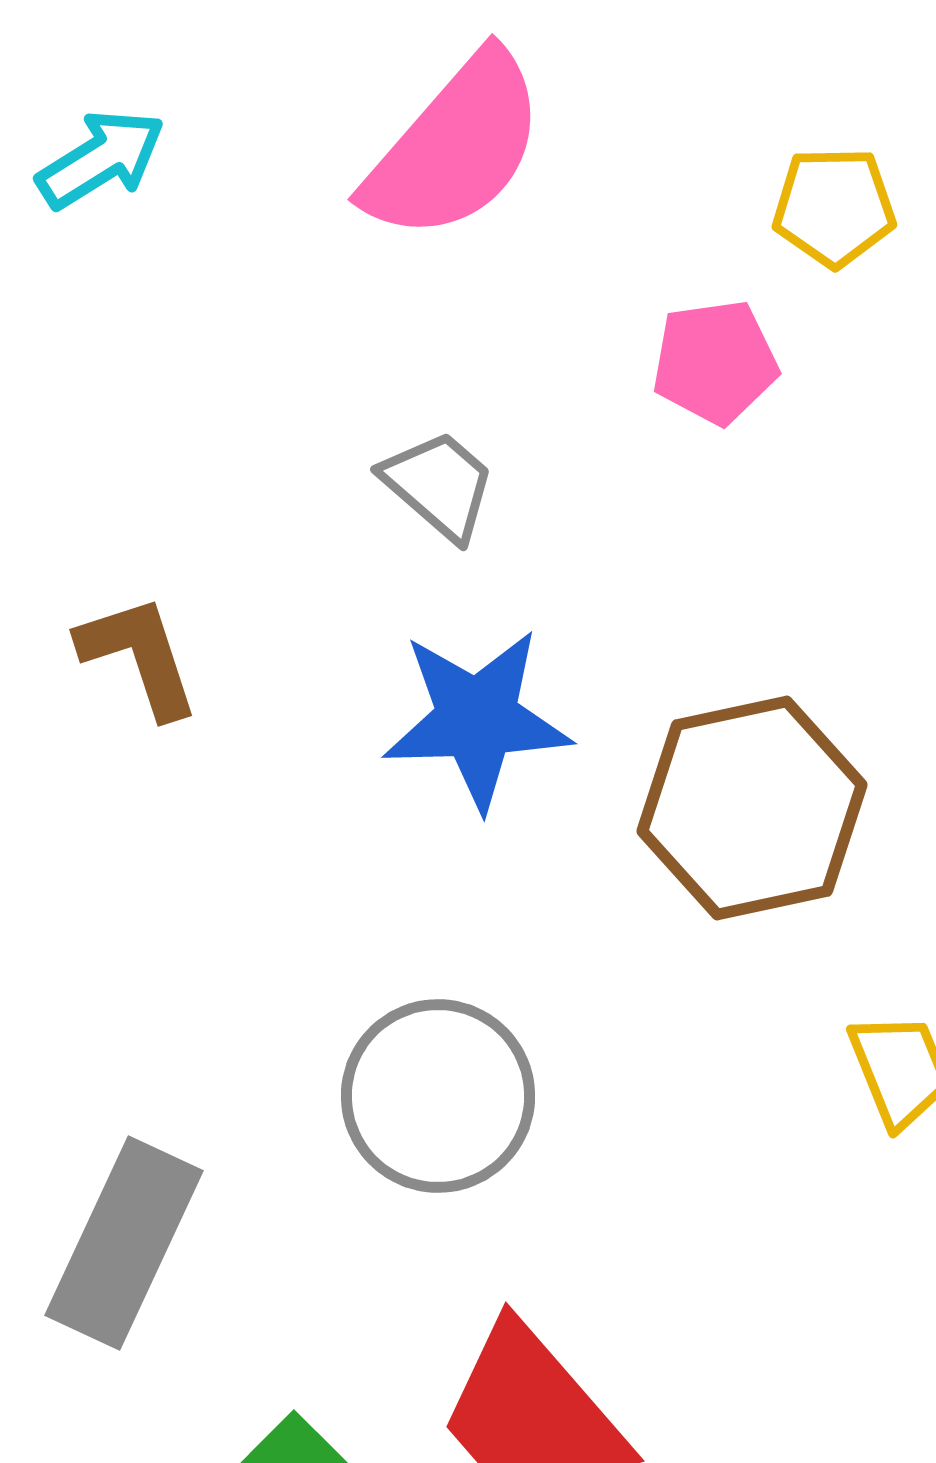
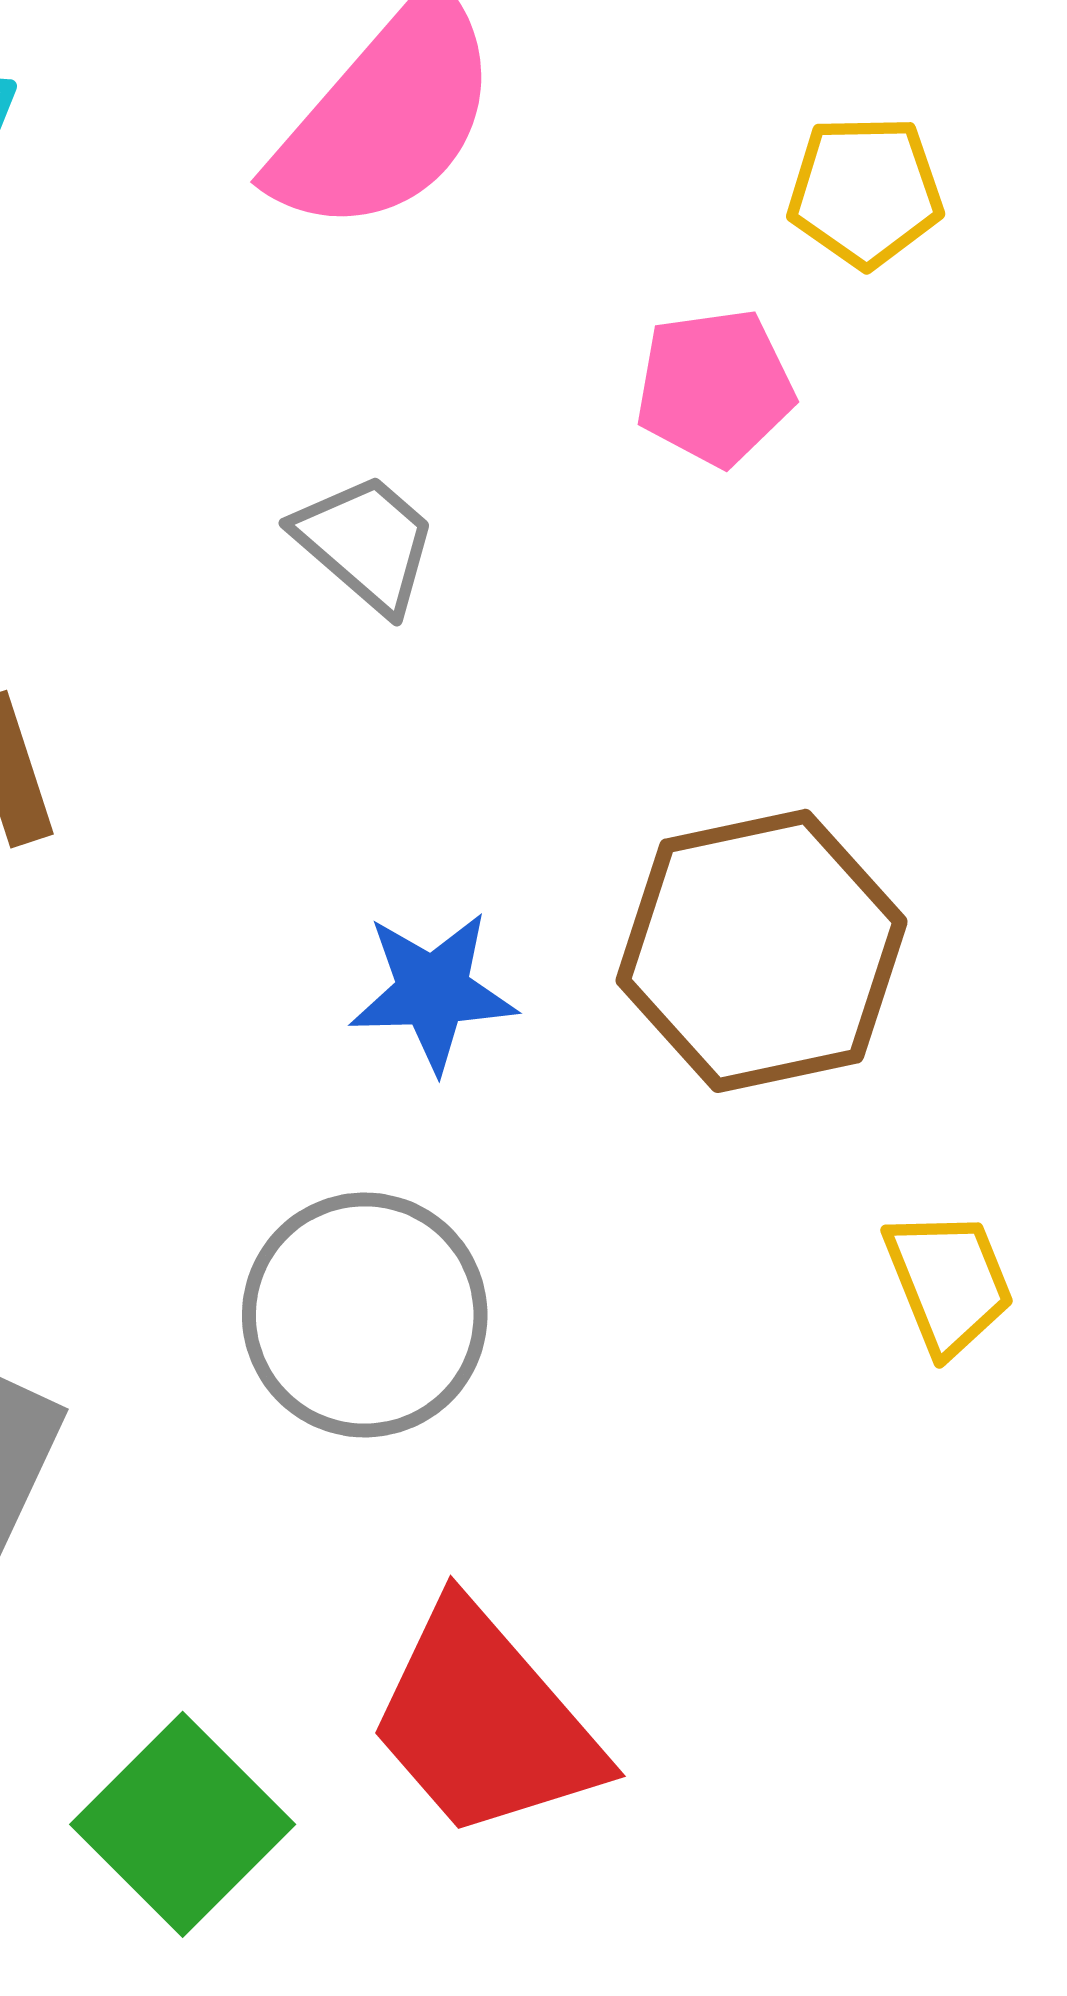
blue star: (477, 719) -> (433, 991), moved, size x0.7

